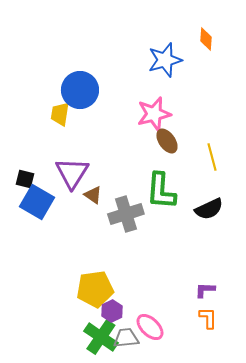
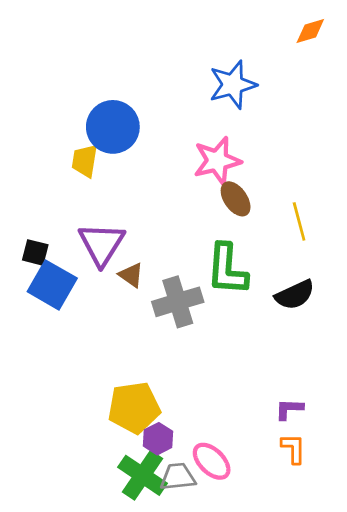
orange diamond: (206, 39) -> (310, 31), moved, turned 70

